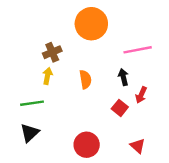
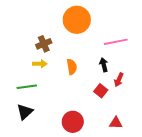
yellow arrow: (47, 76) -> (40, 64), turned 80
red triangle: (138, 146) -> (116, 123), turned -40

